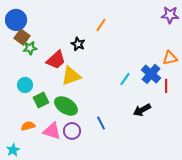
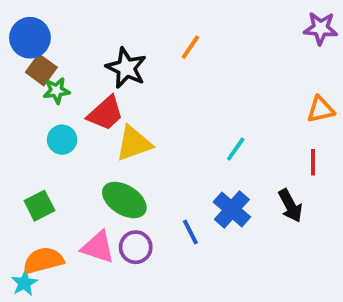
black star: (78, 44) -> (126, 68), moved, size x1.5
blue cross: (151, 74) -> (232, 209), moved
cyan circle: (25, 85) -> (62, 140), moved
green square: (41, 100) -> (39, 206), moved
black arrow: (142, 110) -> (290, 206), moved, turned -90
orange semicircle: (28, 126) -> (43, 260), moved, size x1.5

